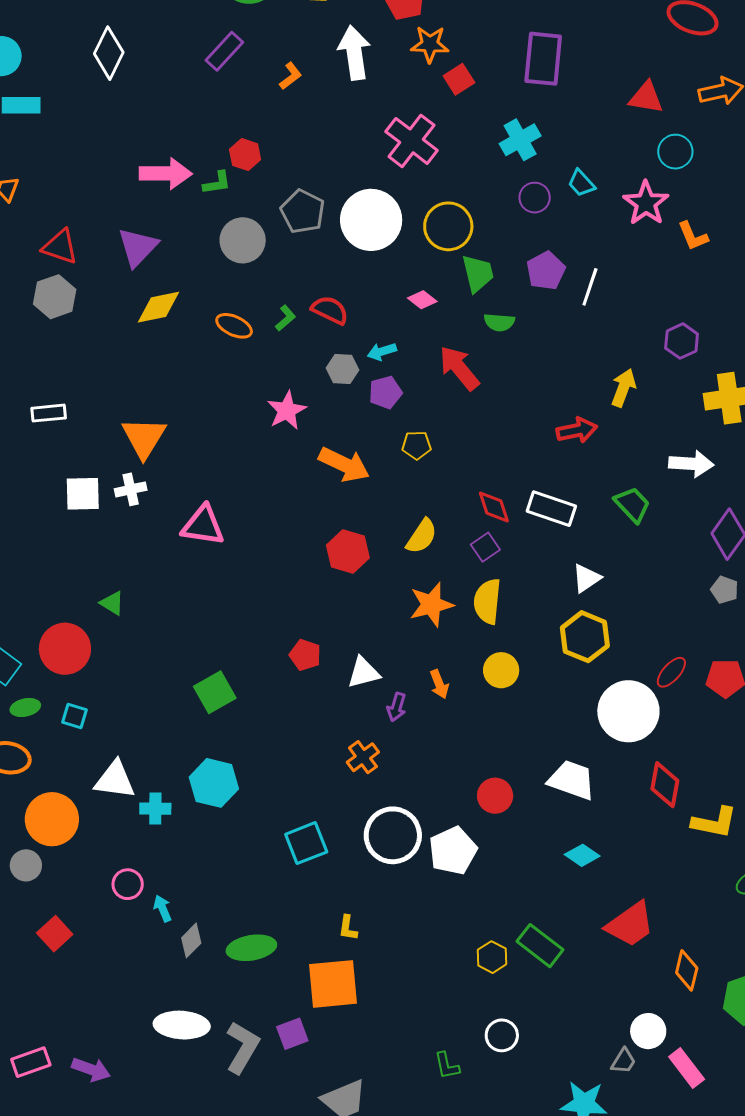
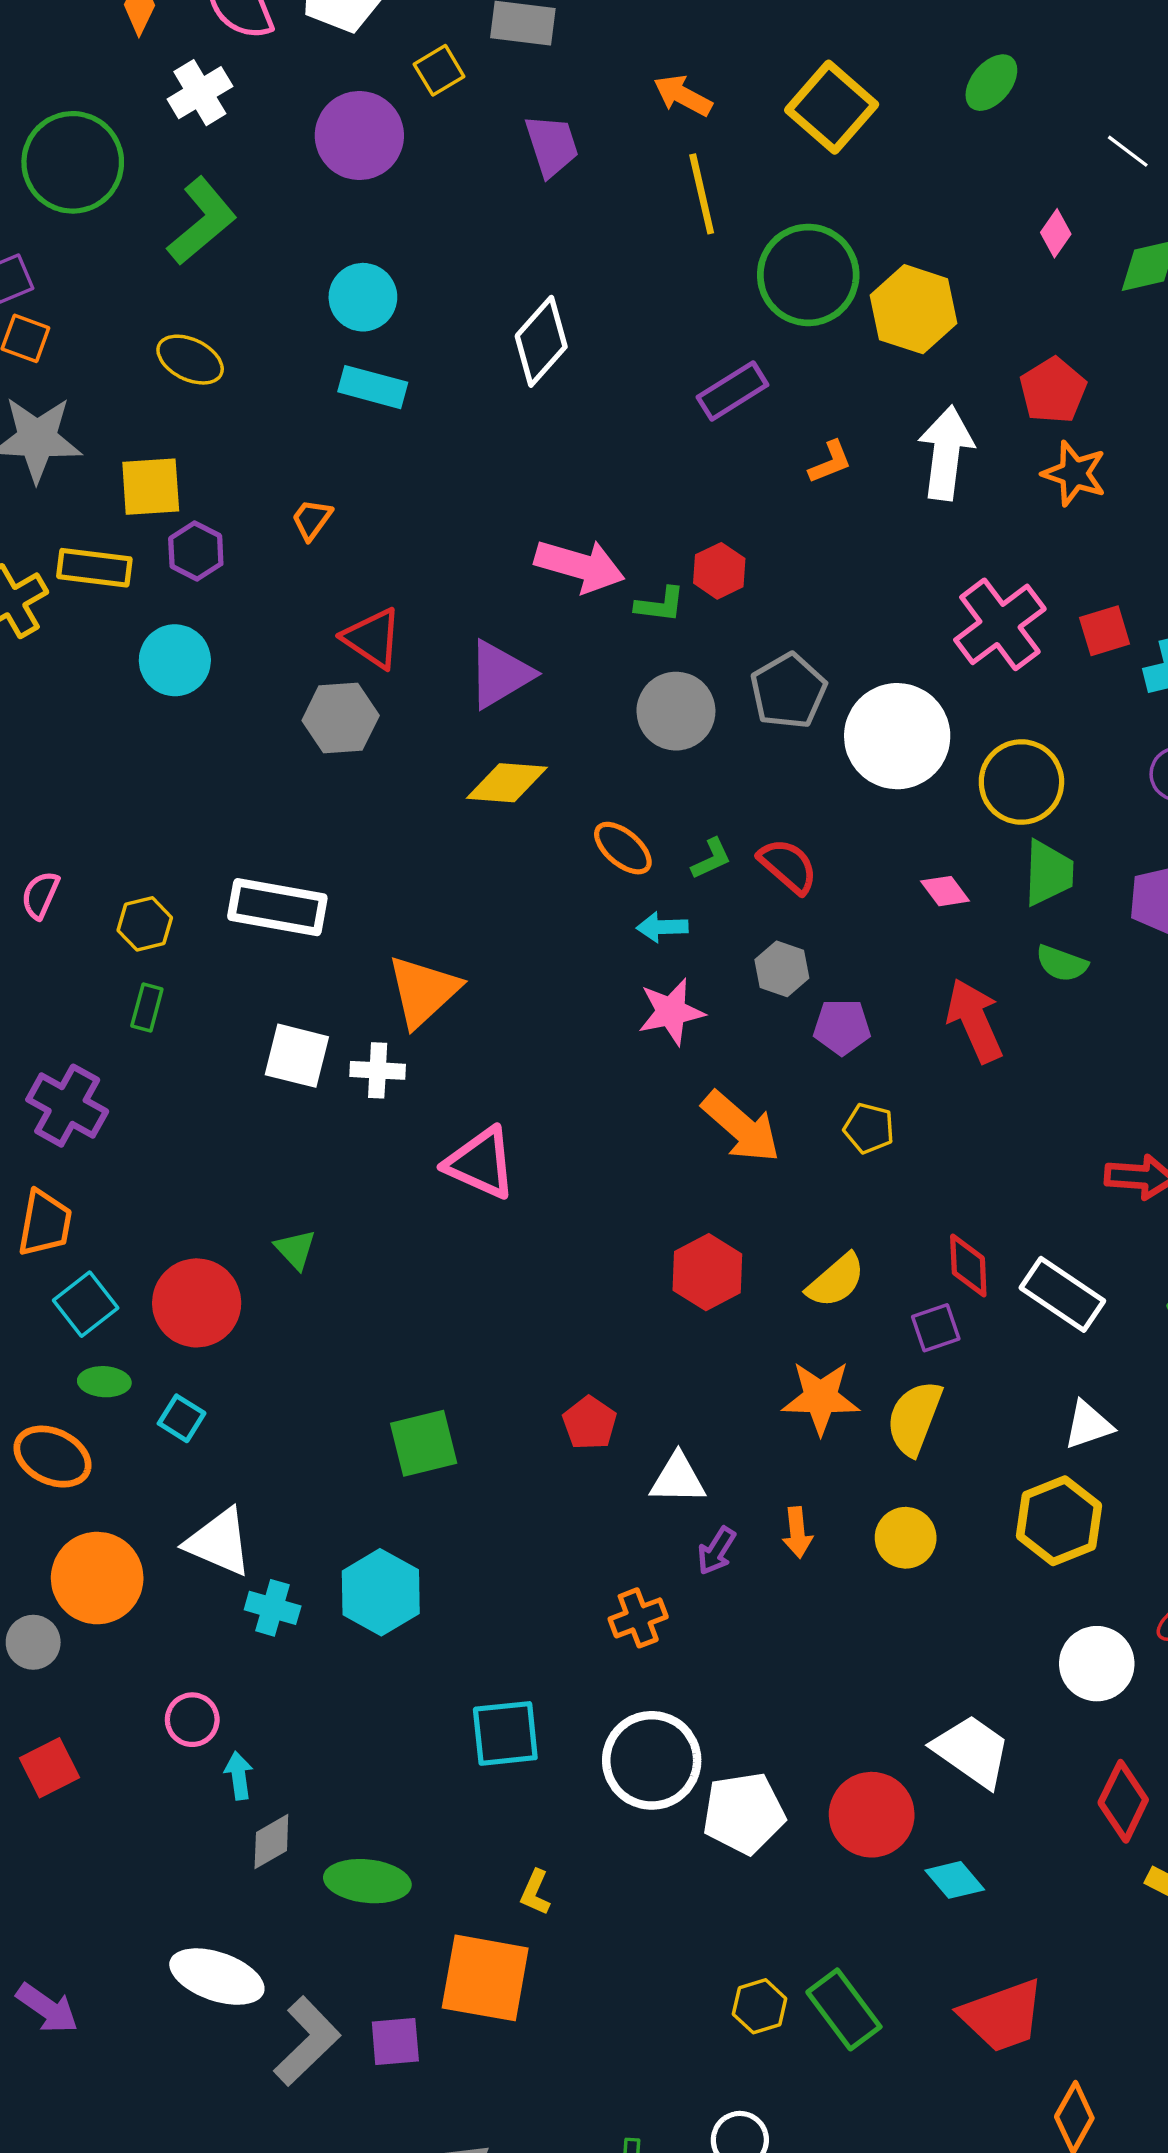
red square: (459, 79) -> (1105, 631), moved
cyan arrow: (382, 352) -> (662, 927), moved
white rectangle: (49, 413) -> (277, 907), size x1.6
white circle: (628, 711) -> (1097, 1664), size x0.7
red circle: (495, 796) -> (872, 1815), moved, size x1.4

